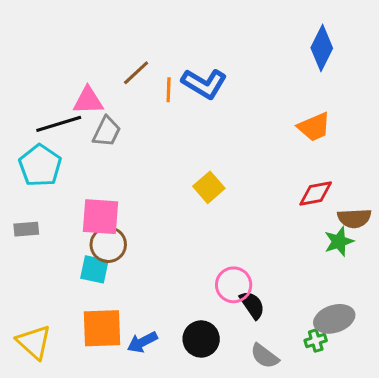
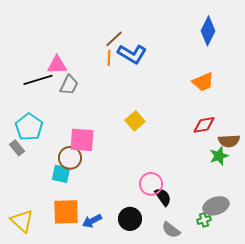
brown line: (136, 73) -> (114, 39), moved
cyan pentagon: (40, 166) -> (29, 127), moved
pink square: (100, 217) -> (82, 140), moved
gray rectangle: (26, 229) -> (17, 148), turned 56

